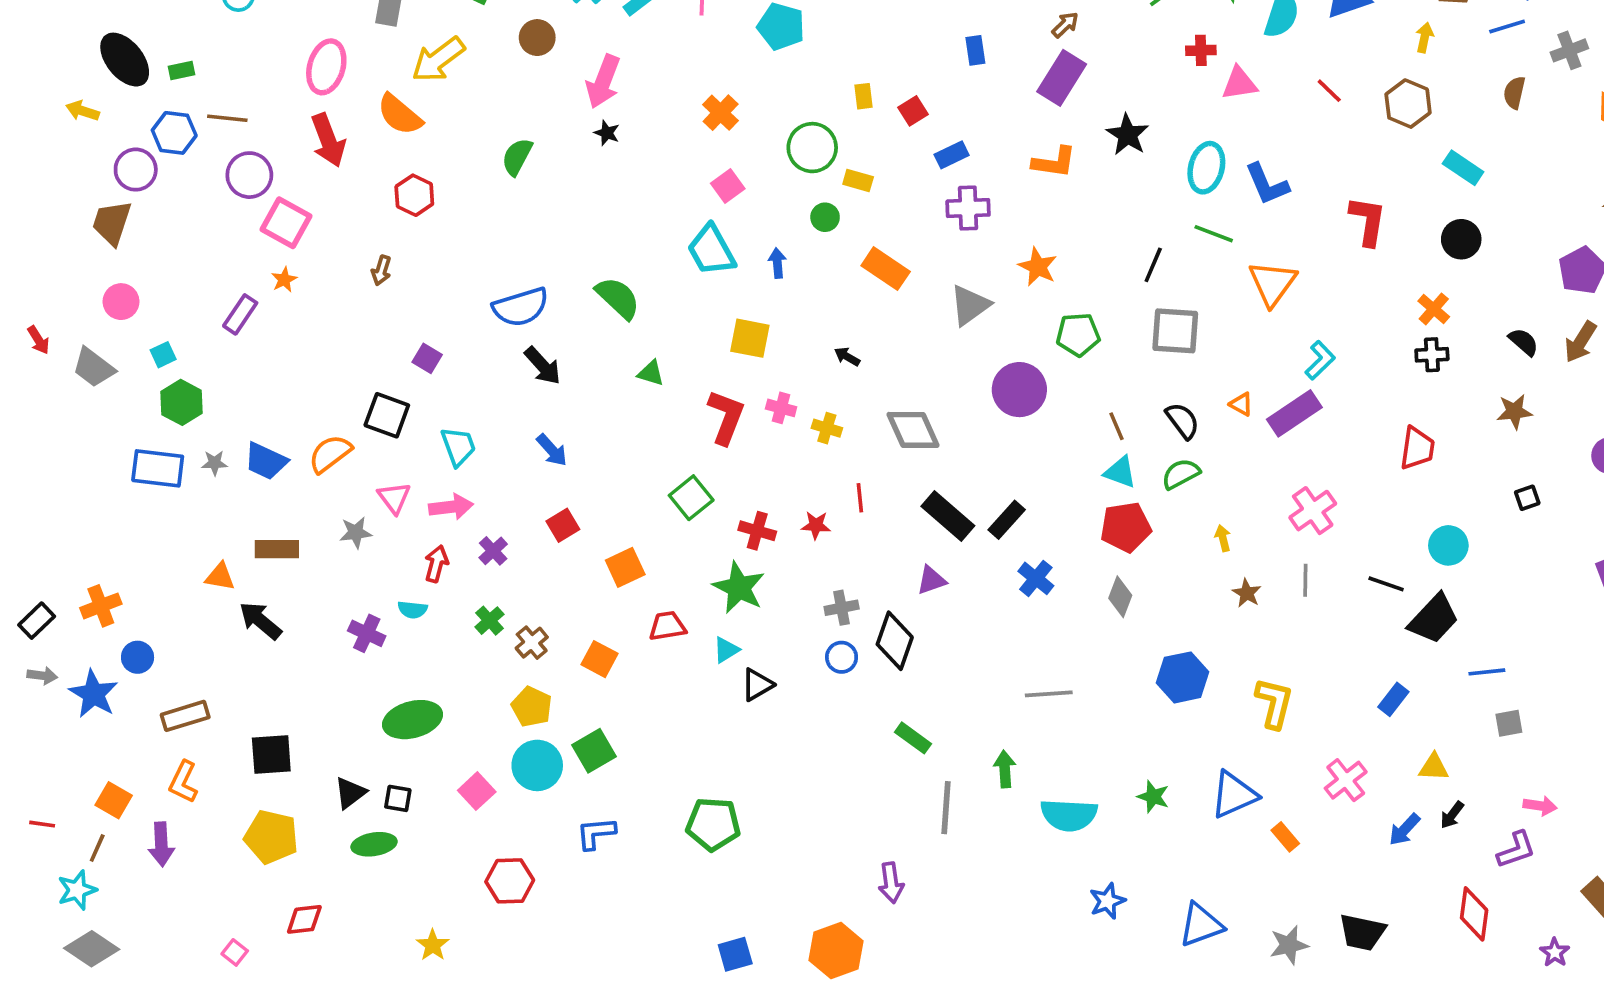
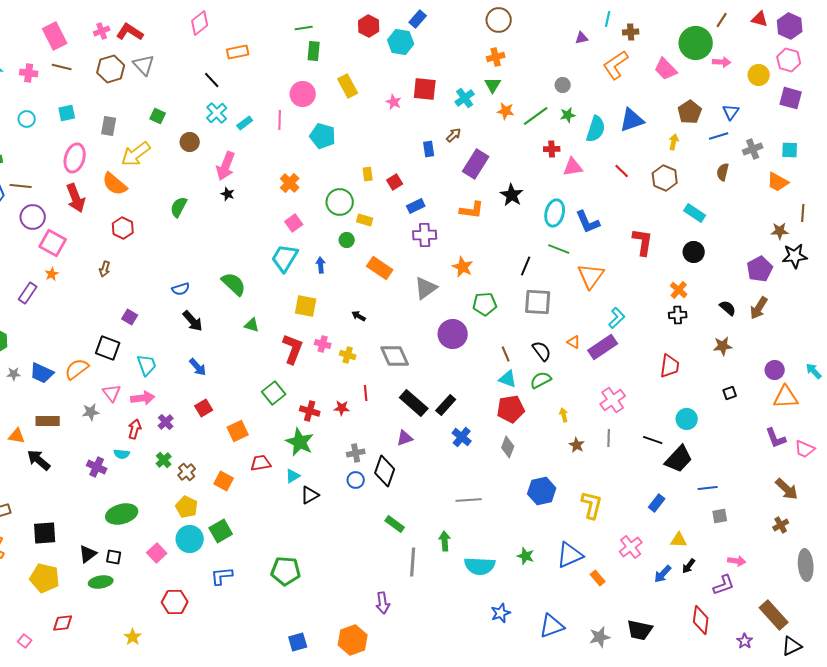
brown arrow: (1065, 25) -> (454, 135), moved
cyan trapezoid: (711, 250) -> (285, 258), turned 60
blue semicircle: (521, 307) -> (181, 289), size x0.6

